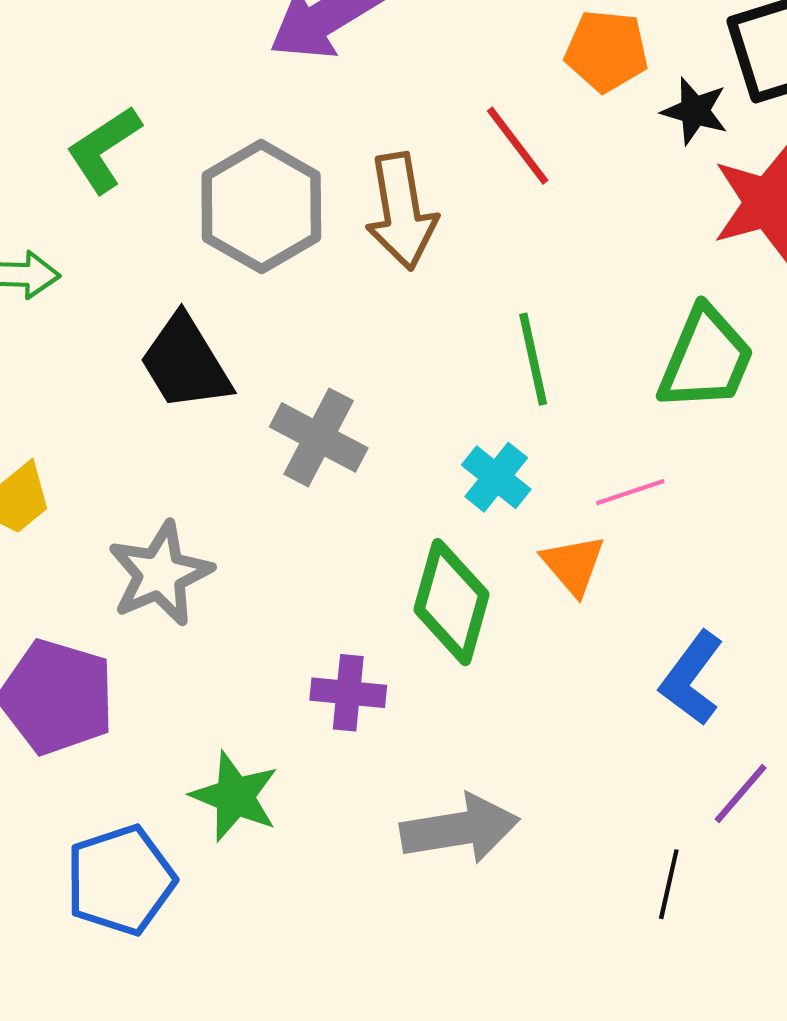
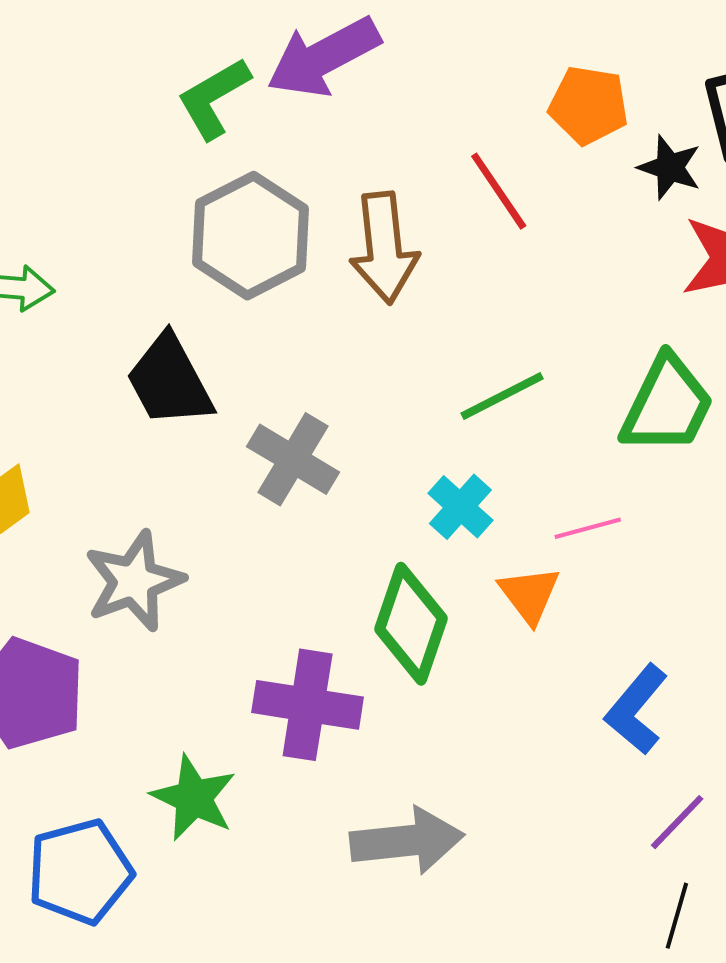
green L-shape: (104, 149) -> (214, 98), moved
green line: (533, 359) -> (502, 396), turned 72
purple cross: (348, 693) -> (308, 705), size x1.5
black line: (669, 884) -> (677, 916), moved

